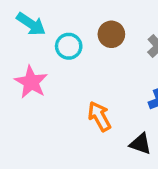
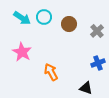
cyan circle: (69, 46) -> (44, 17), moved
orange arrow: (99, 116) -> (51, 72), moved

